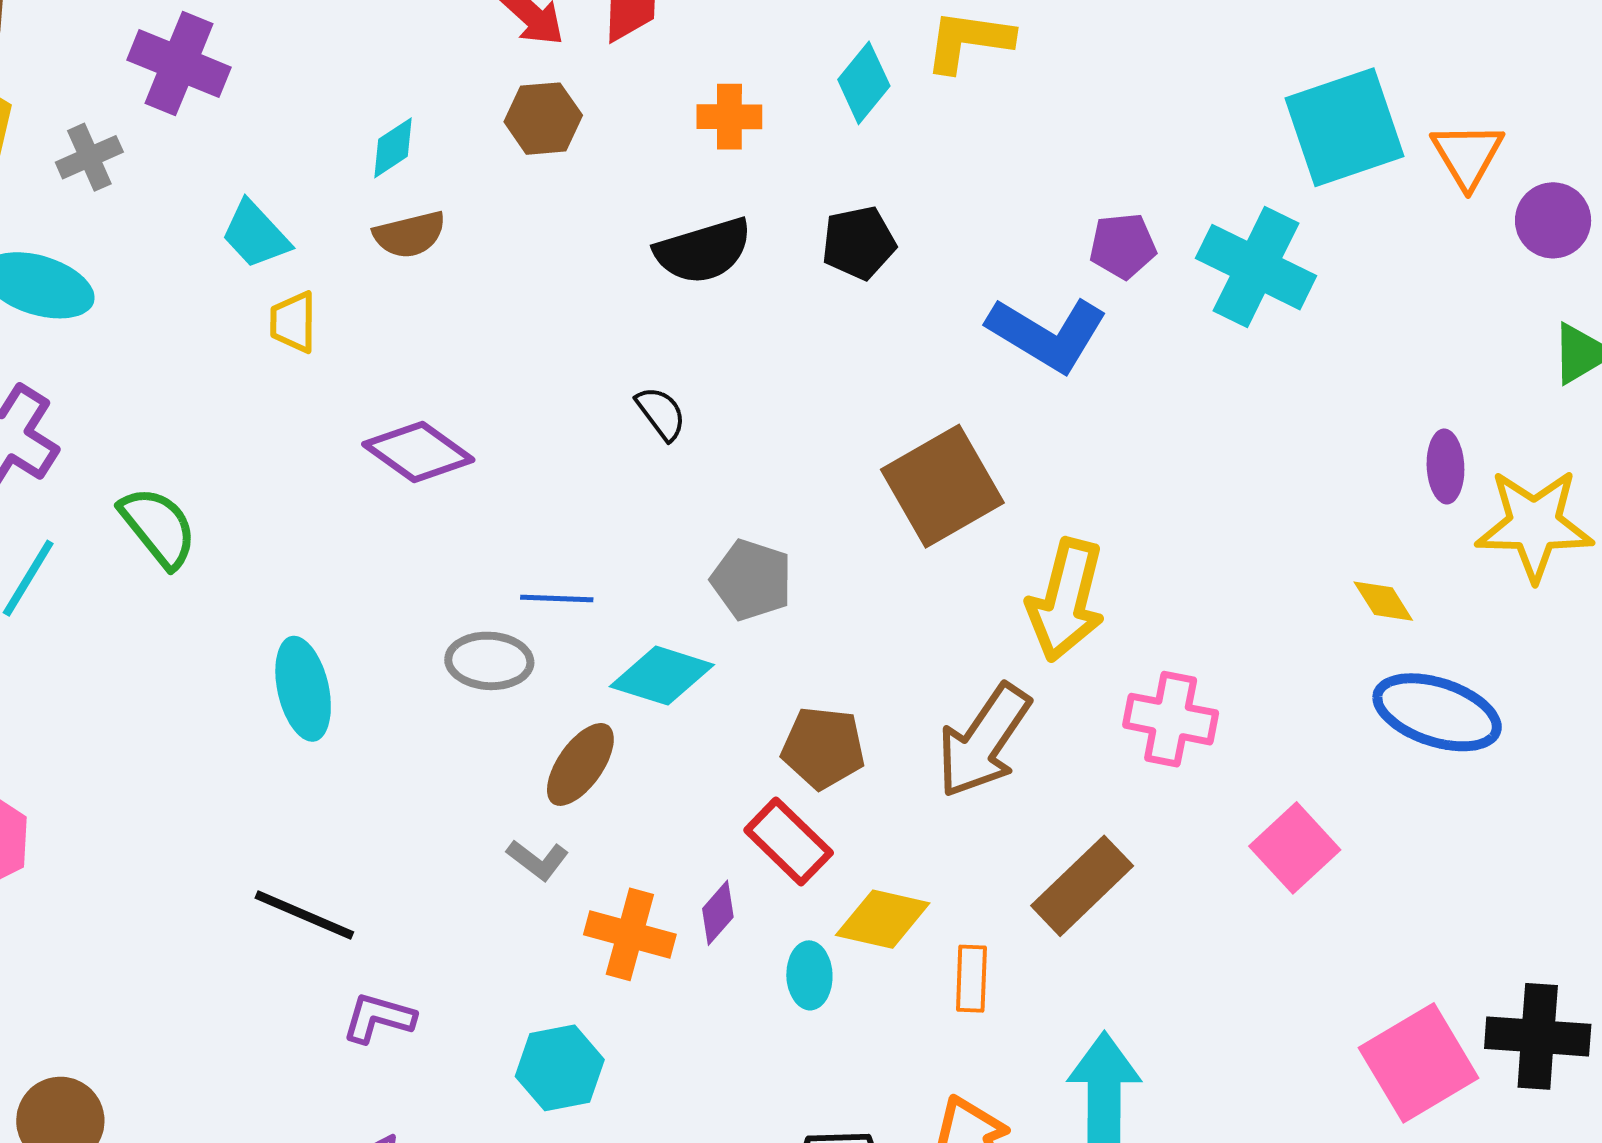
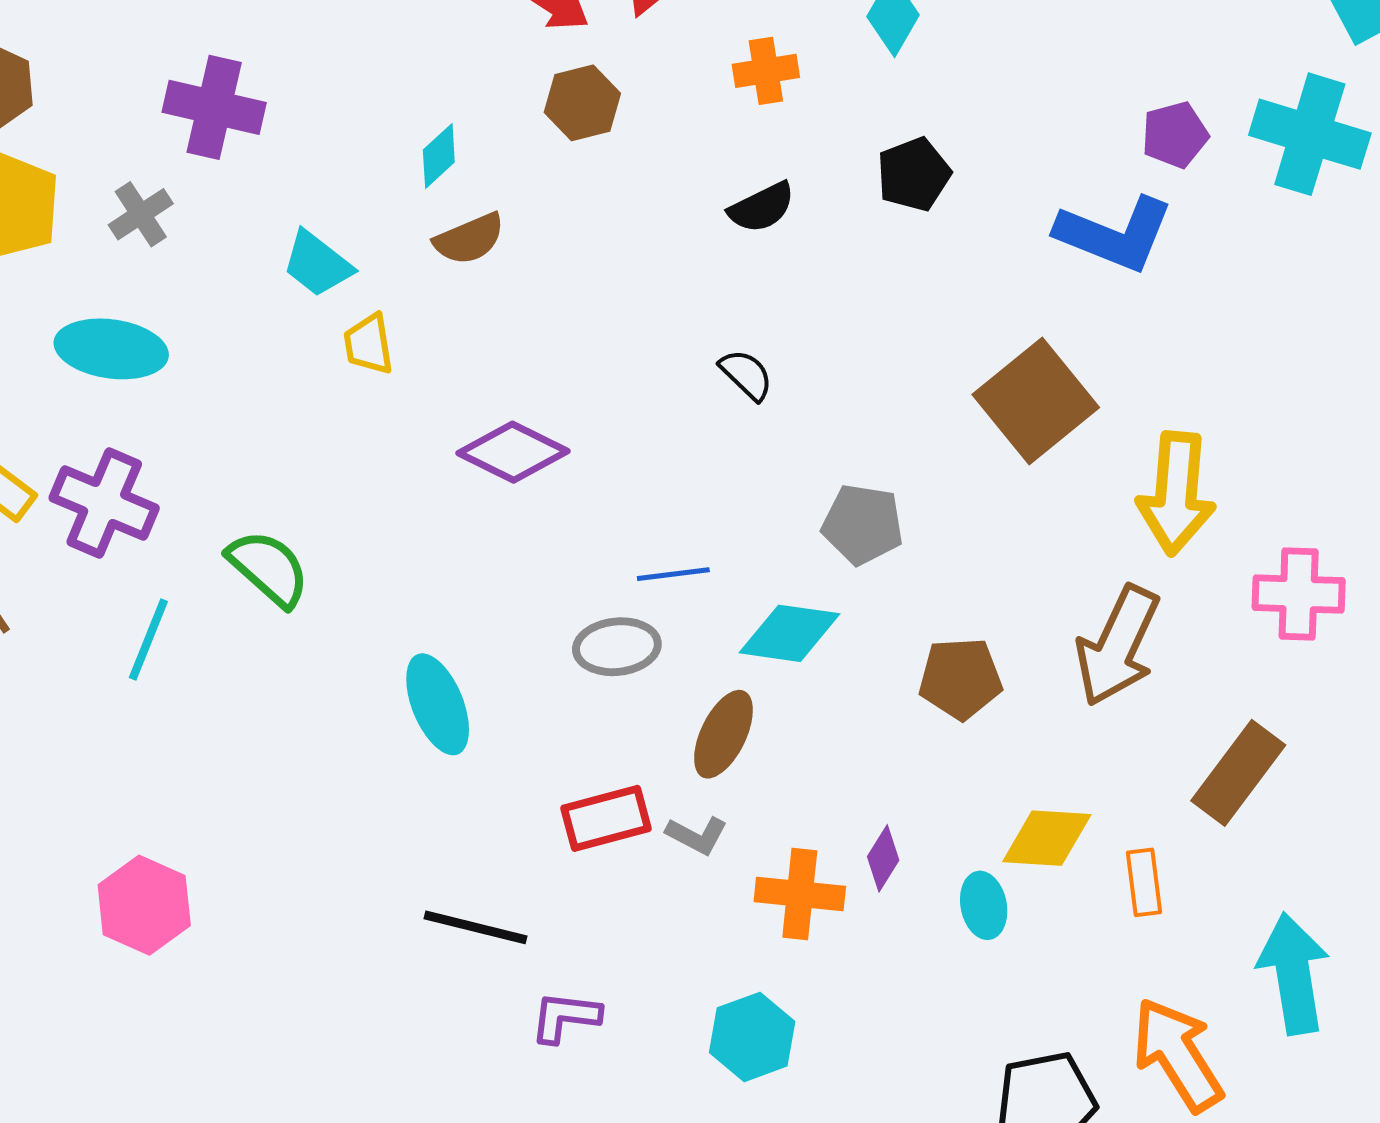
black semicircle: (703, 251) -> (762, 207), size x0.7
red rectangle: (789, 842) -> (606, 818), moved, turned -50

